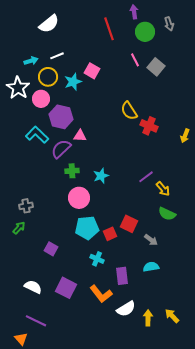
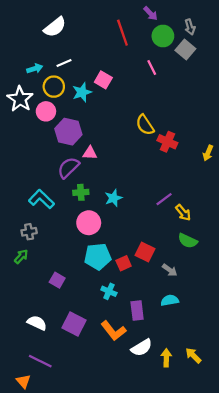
purple arrow: (134, 12) -> (151, 14), turned 144
gray square: (156, 67) -> (185, 49), moved
cyan L-shape: (37, 135) -> (41, 199), moved

